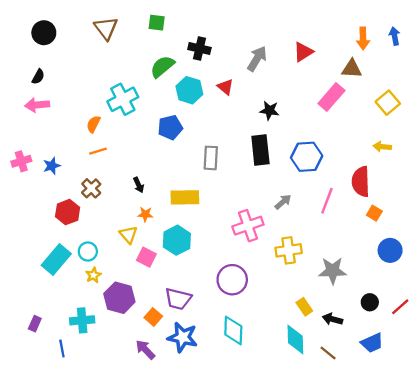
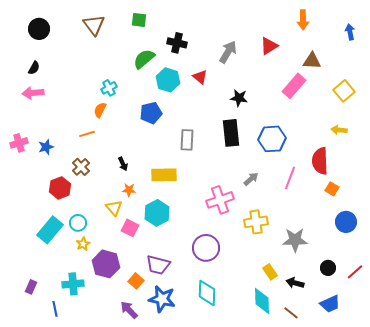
orange arrow: (363, 38) -> (303, 20), moved
cyan cross: (123, 99) -> (109, 88), size x0.6
orange semicircle: (93, 124) -> (100, 110), moved

